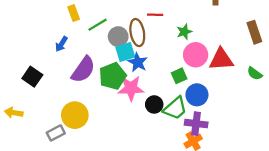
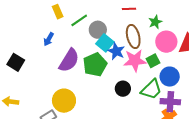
brown ellipse: (137, 33) -> (133, 36), moved
cyan square: (125, 52) -> (105, 43), turned -30
black square: (32, 77) -> (16, 62), moved
pink star: (131, 88) -> (135, 61), moved
black circle: (154, 104) -> (123, 89), moved

